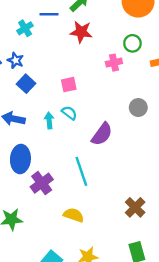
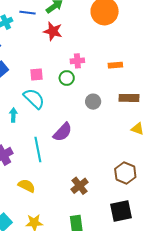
green circle: (132, 43) -> (67, 78), moved
cyan semicircle: (69, 113) -> (34, 99), size x1.6
cyan arrow: (49, 121) -> (13, 115), moved
purple semicircle: (102, 134) -> (63, 132), moved

